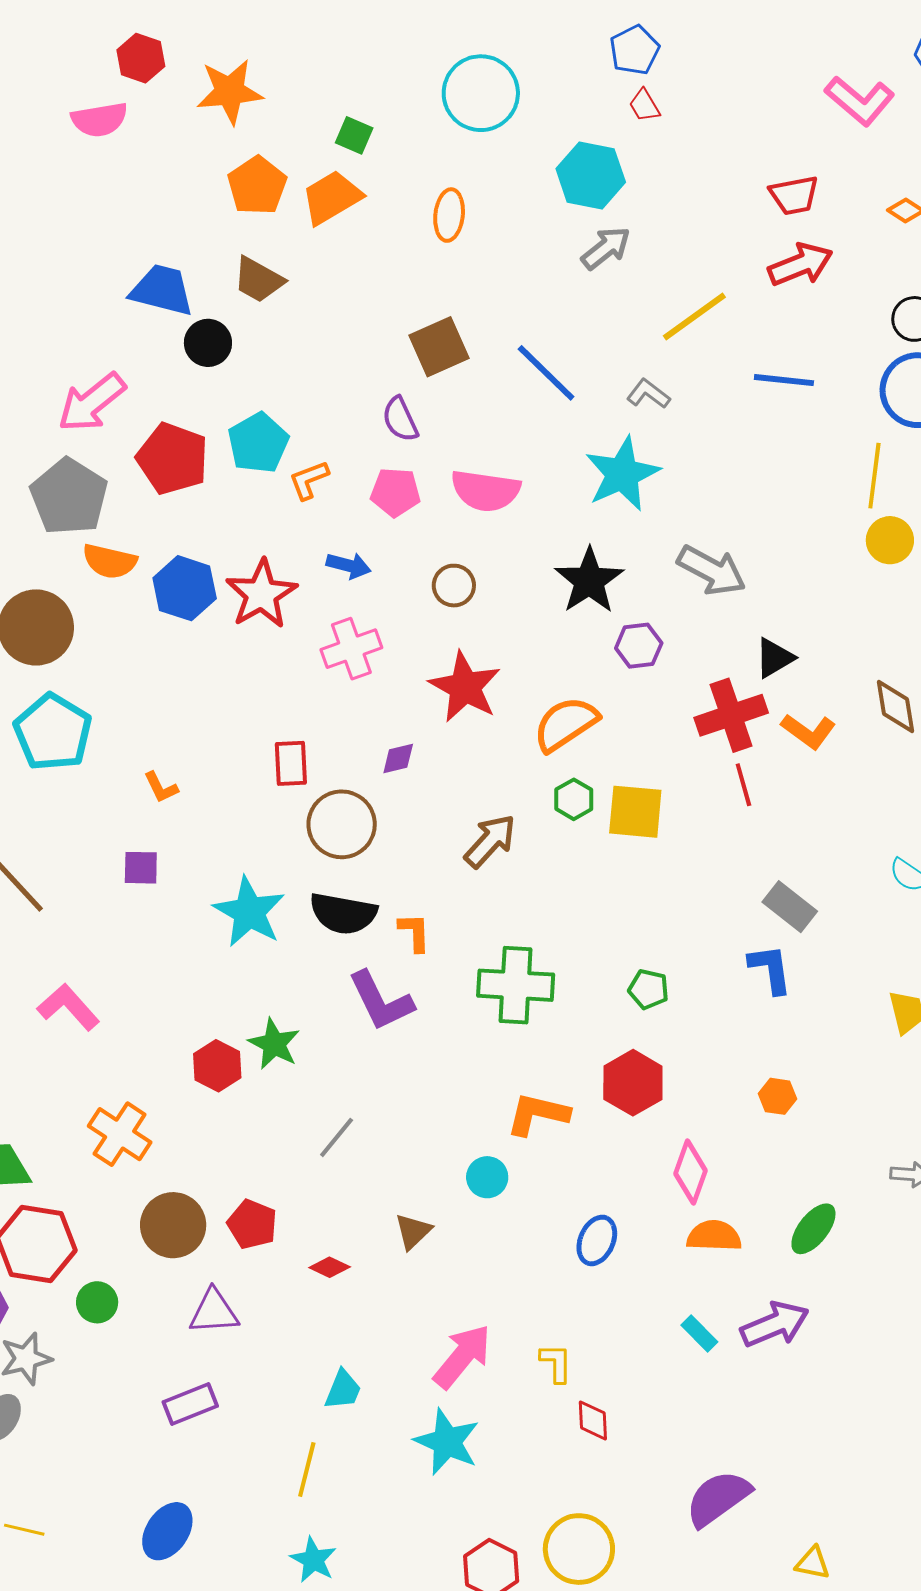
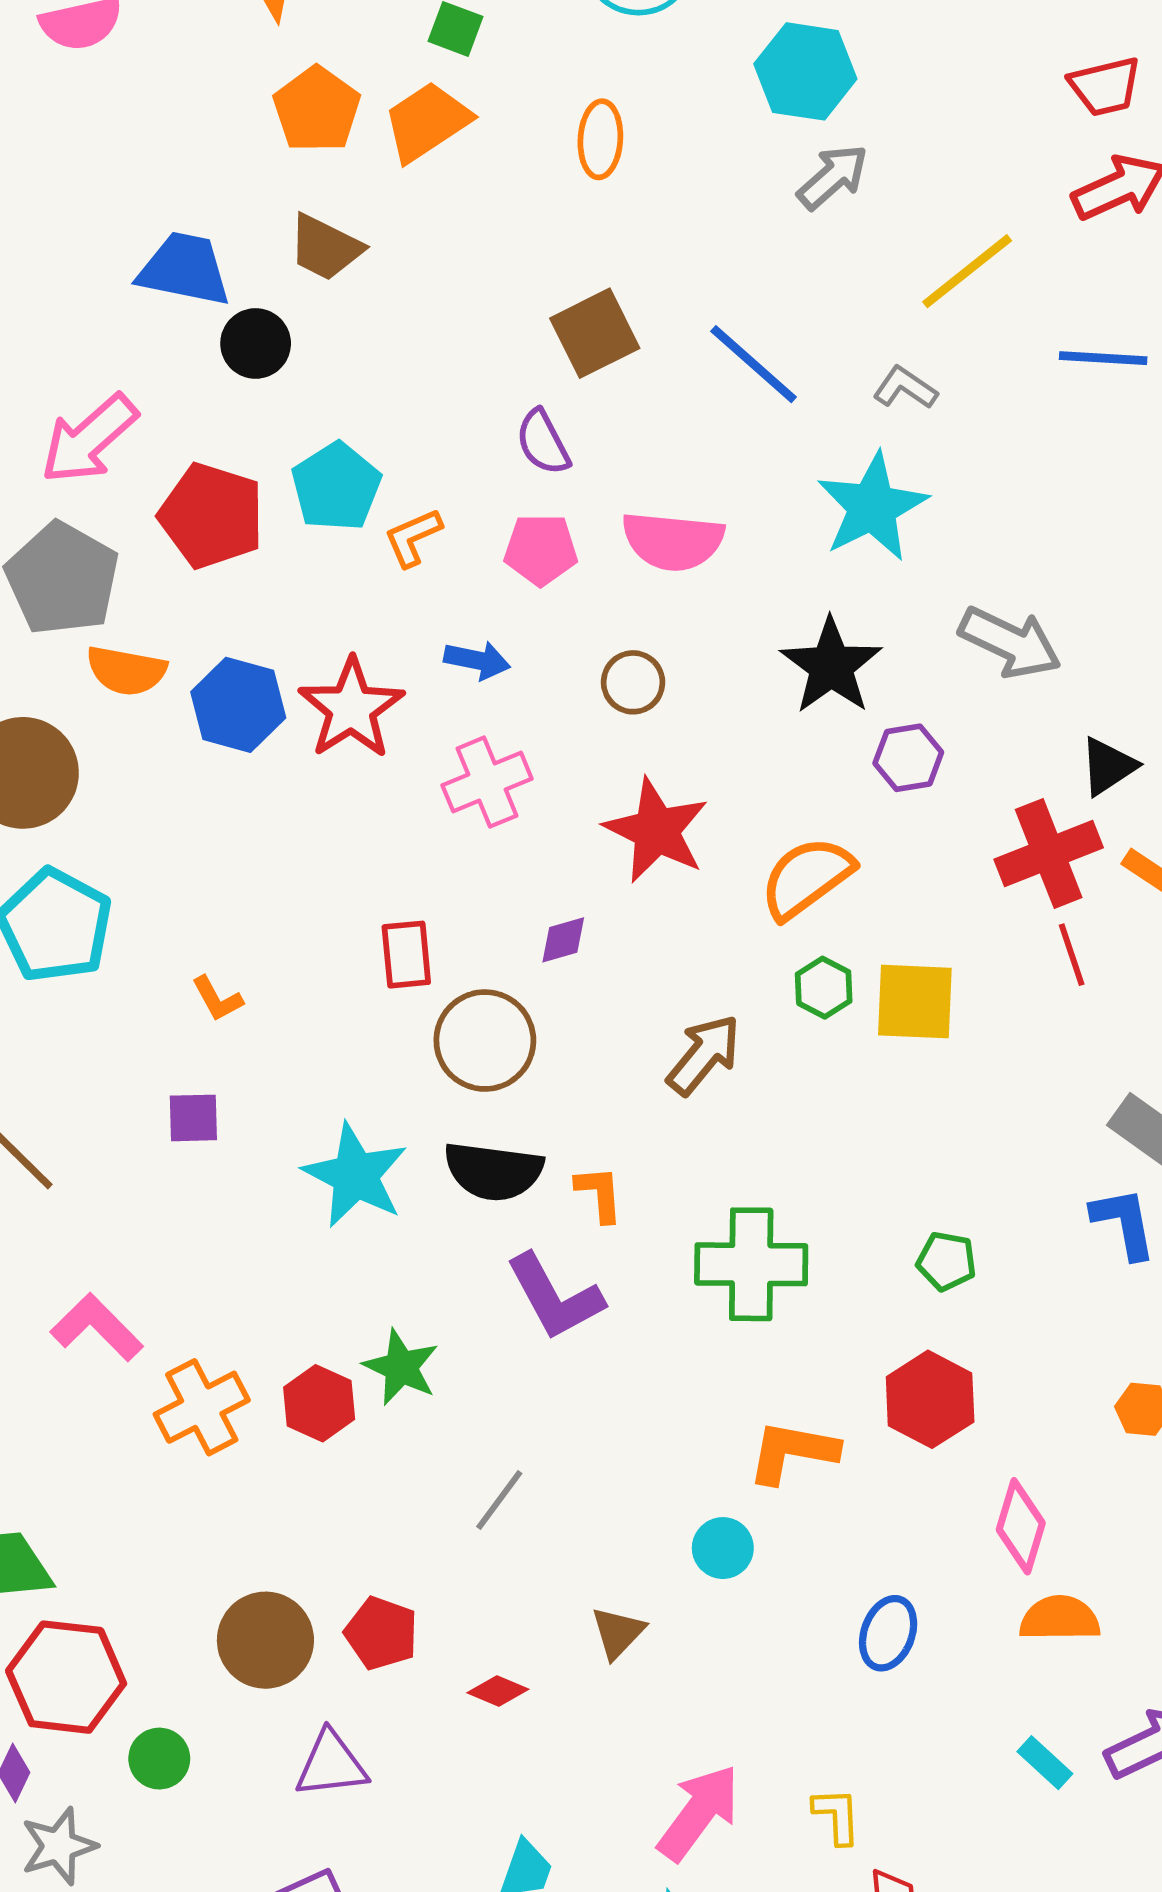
orange cross: (120, 1134) -> (202, 1407), moved, turned 32

